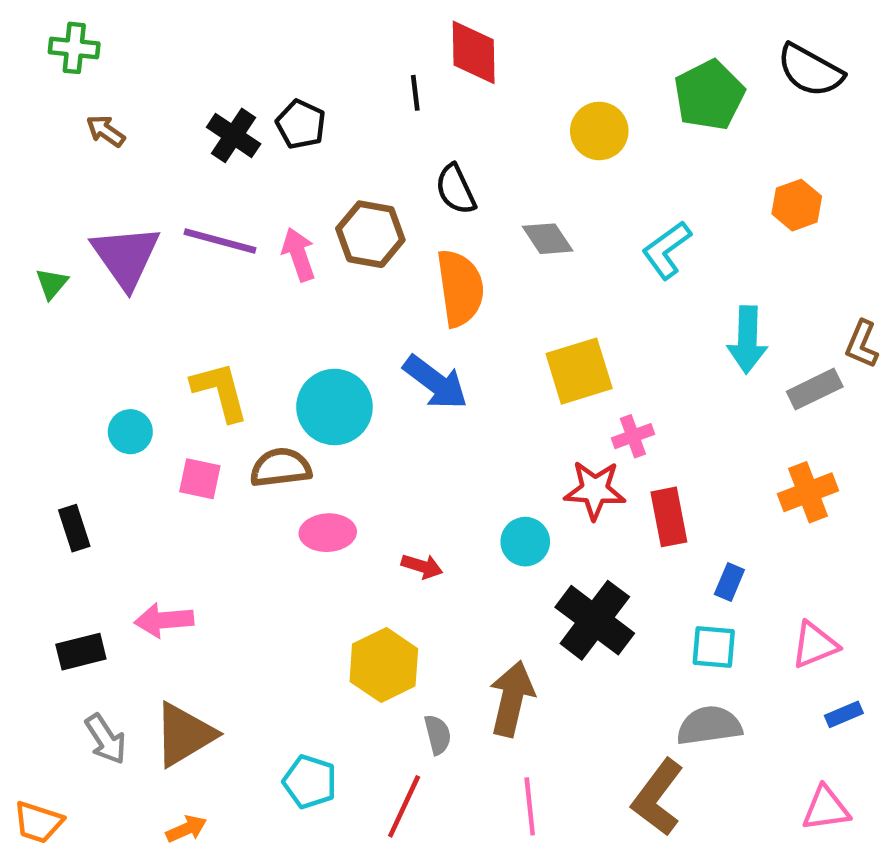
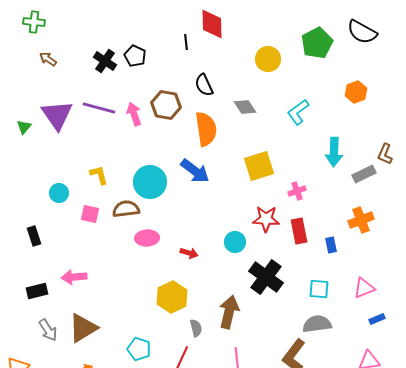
yellow L-shape: (220, 391) -> (99, 175), size x0.7
pink cross: (633, 436) -> (297, 191), moved
blue rectangle: (729, 582) -> (331, 245), moved, turned -35

